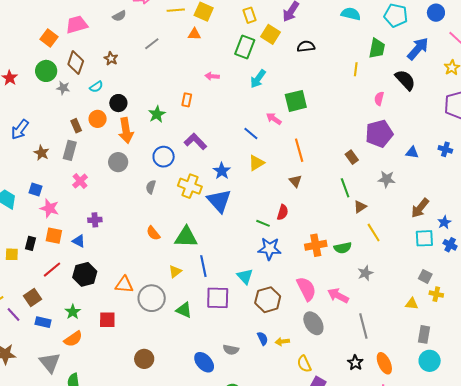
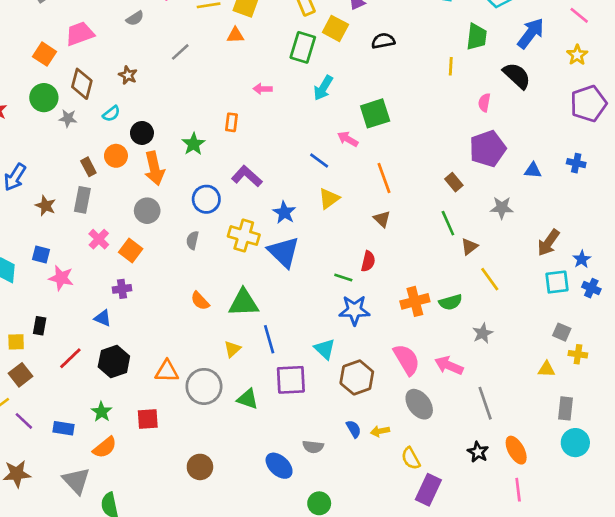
orange square: (54, 236) -> (131, 250), moved, turned 30
brown square: (32, 298) -> (21, 375), moved

